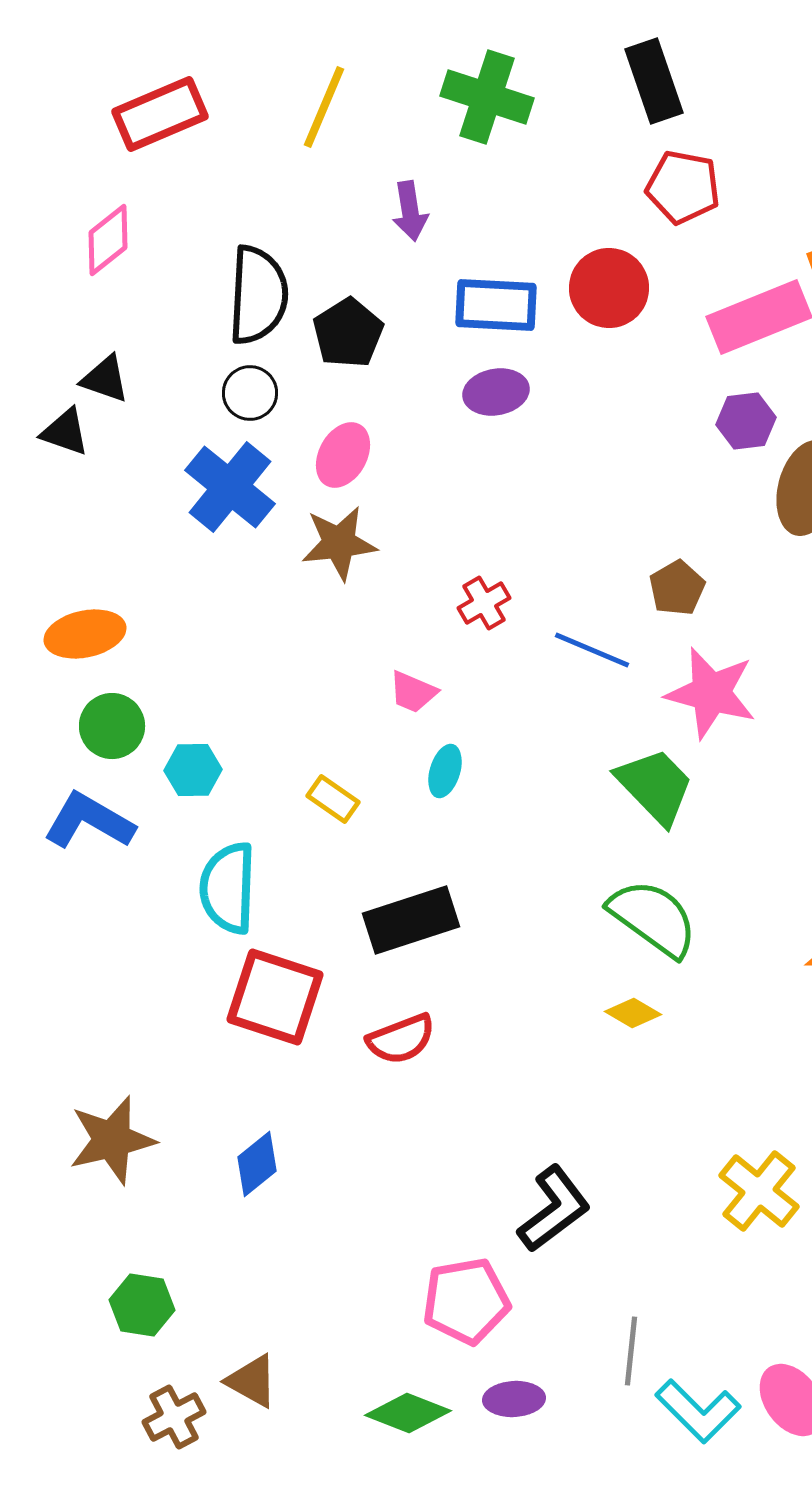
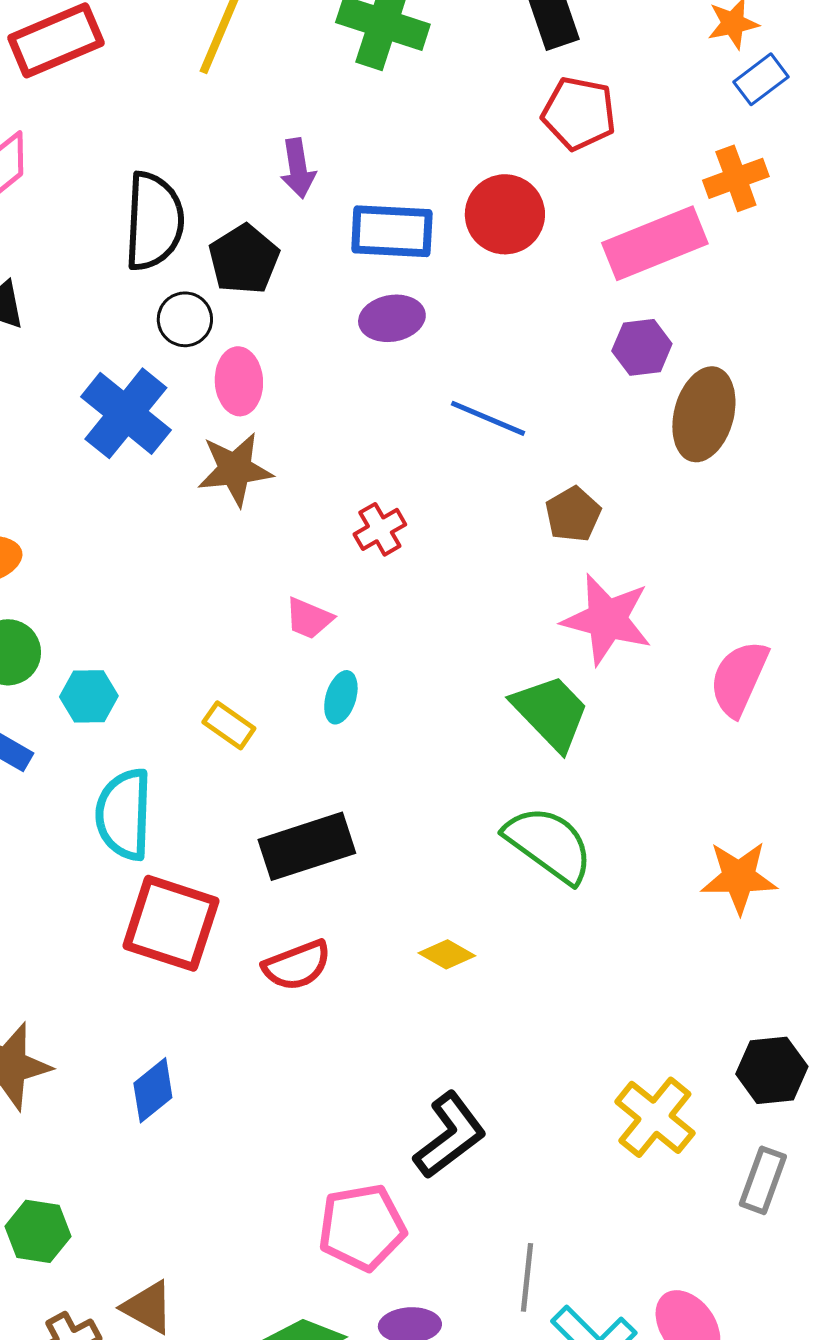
purple arrow: (410, 211) -> (298, 168), moved
black circle: (250, 393) -> (185, 319), moved
pink ellipse: (343, 455) -> (239, 381), turned -32
blue line: (592, 650) -> (488, 418), moved
yellow diamond: (633, 1013) -> (447, 954), moved

